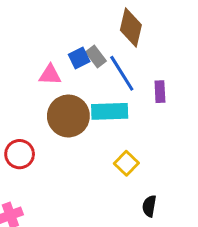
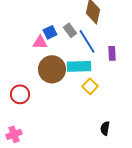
blue square: (79, 58) -> (50, 32), moved
yellow square: (126, 163) -> (90, 86), moved

